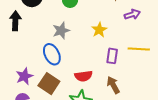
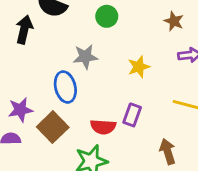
purple rectangle: (112, 56) -> (132, 115), moved
brown arrow: (113, 85) -> (168, 151), moved

